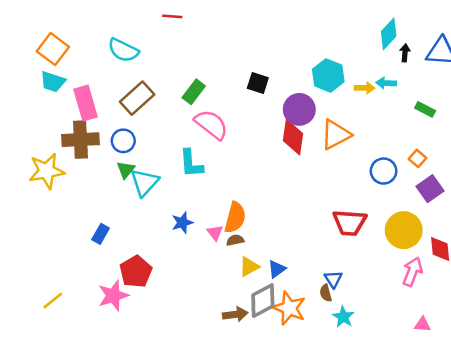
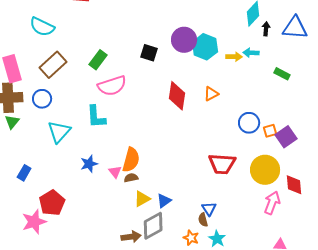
purple circle: (299, 109) -> (184, 40), moved
pink semicircle: (211, 124) -> (112, 86), turned 124
orange triangle: (336, 135) -> (211, 94), size x0.6
orange square: (417, 158) -> (270, 131), moved, turned 32
green triangle: (126, 170) -> (12, 122), moved
orange star: (289, 308) -> (191, 238), moved, size x0.6

